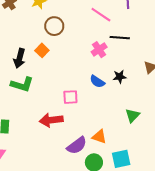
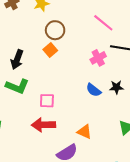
orange square: (42, 50) -> (50, 50), moved
pink square: (70, 97) -> (47, 101), moved
orange triangle: (99, 137) -> (84, 132), moved

